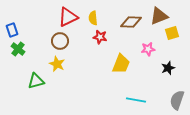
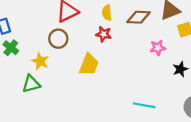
yellow semicircle: (93, 18) -> (107, 13), moved
yellow star: (57, 64) -> (40, 61), moved
yellow trapezoid: (121, 64) -> (89, 65), moved

